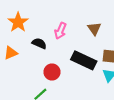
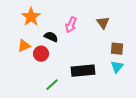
black rectangle: (84, 60) -> (83, 71), moved, turned -30
red circle: (52, 72) -> (41, 54), moved

